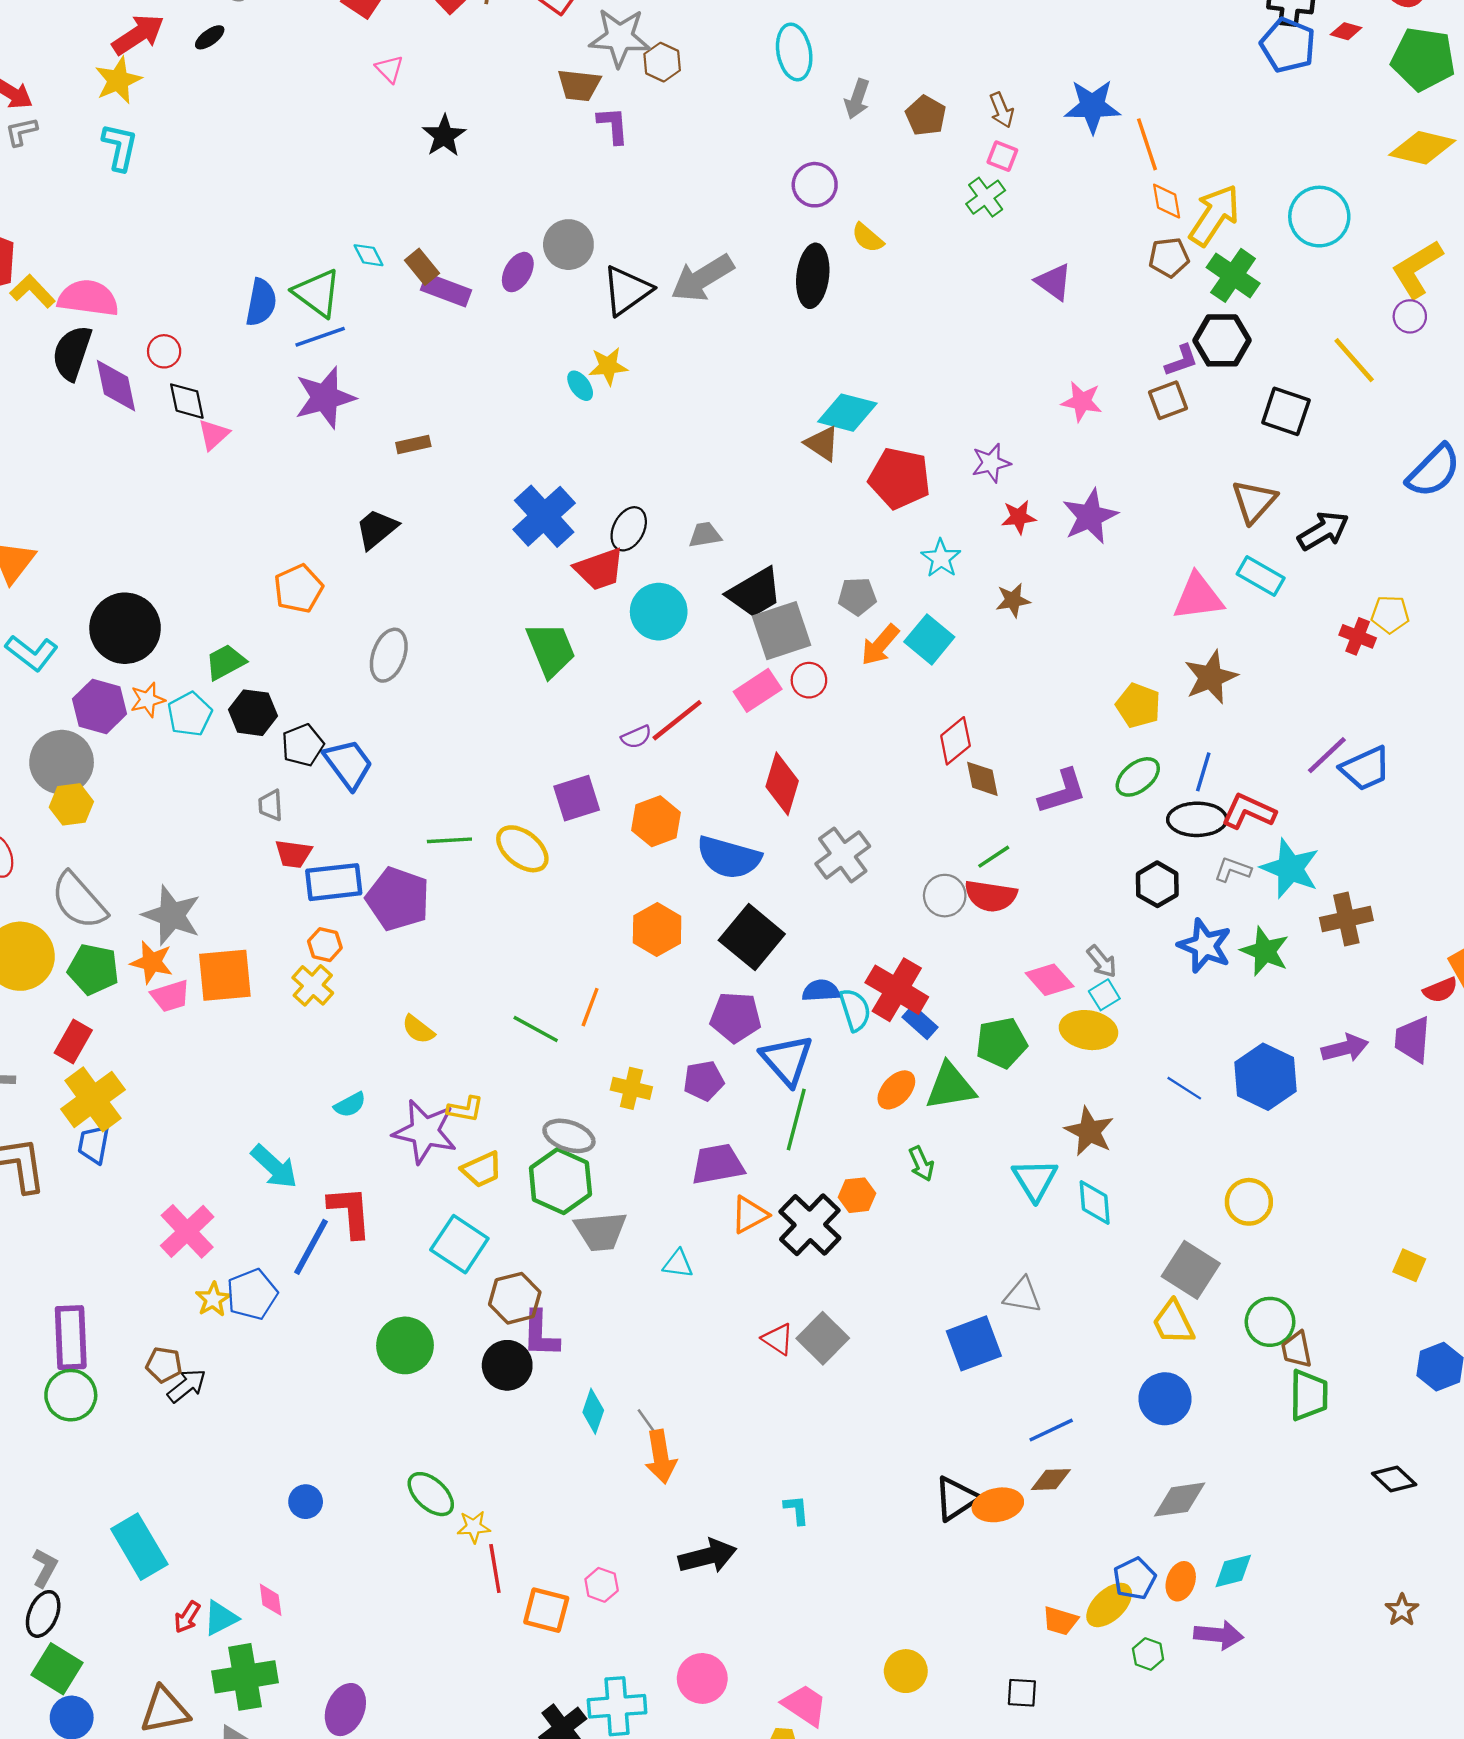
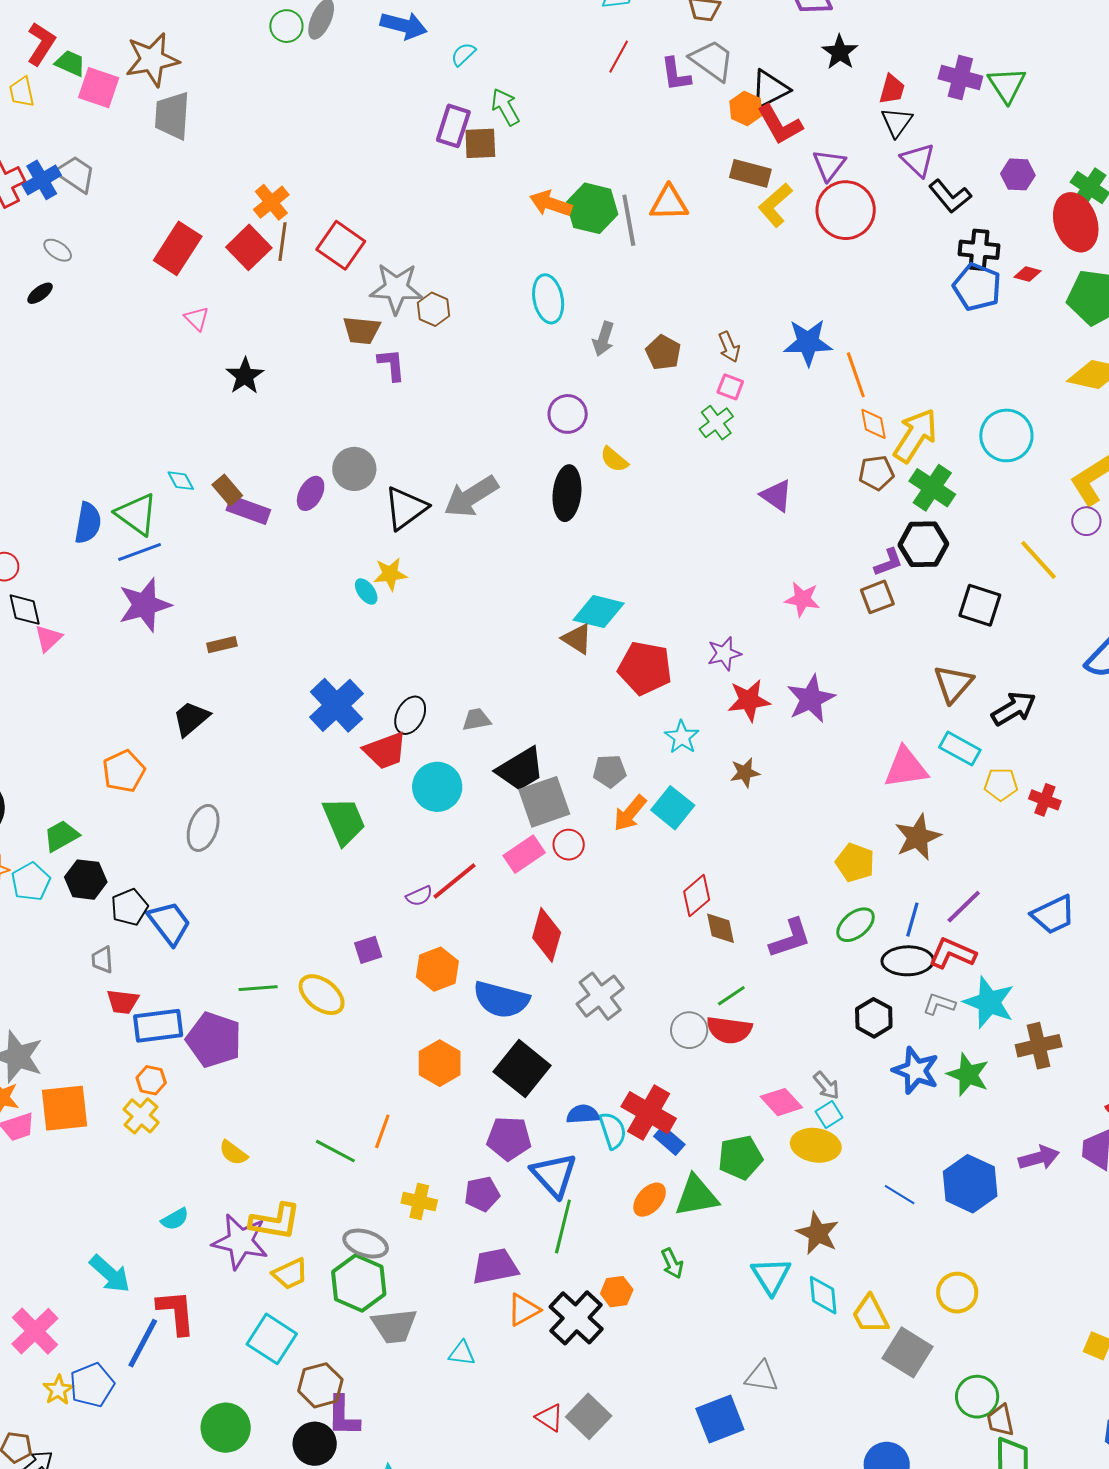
red star: (1019, 517) -> (749, 700), size x1.4
yellow pentagon: (1390, 614) -> (1001, 784), moved
purple line: (1327, 755) -> (964, 907), moved
purple square: (577, 798) -> (368, 950), size x0.7
yellow L-shape: (465, 1109) -> (275, 1222), size x1.6
yellow trapezoid: (1173, 1322) -> (870, 1314), moved

